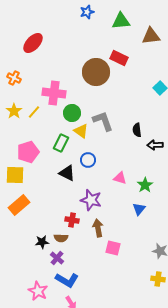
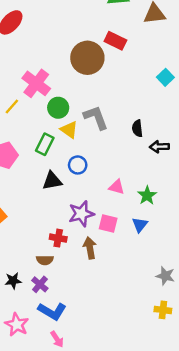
pink cross: (54, 93) -> (36, 83), turned 30
black triangle: (67, 173) -> (52, 181), turned -36
purple star: (91, 200) -> (81, 214), turned -30
black star: (42, 242) -> (13, 281), moved
pink square: (113, 248) -> (108, 223), moved

